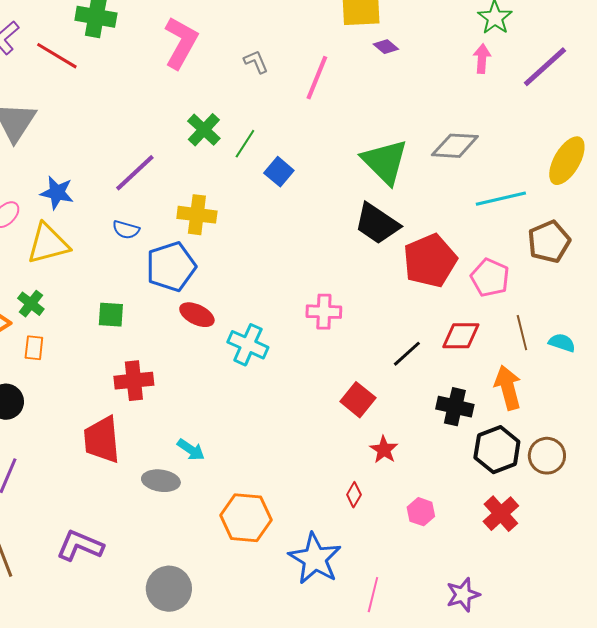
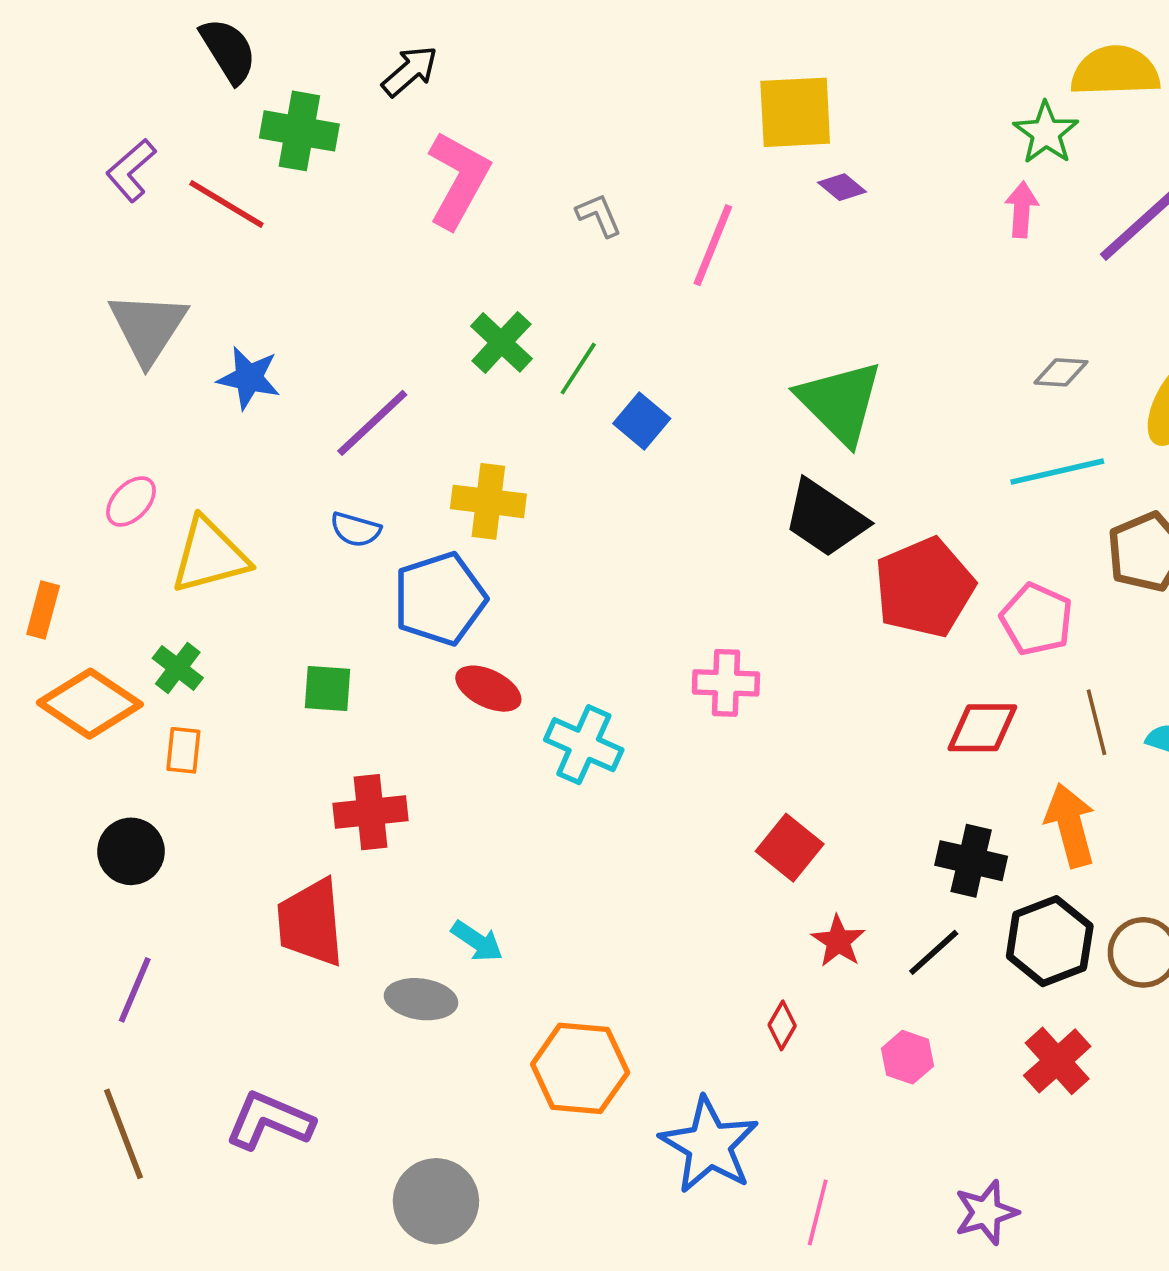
gray diamond: (455, 146) -> (1061, 372), moved, size x0.6
blue star: (57, 193) -> (249, 378), moved
black line: (407, 354) -> (934, 952), moved

